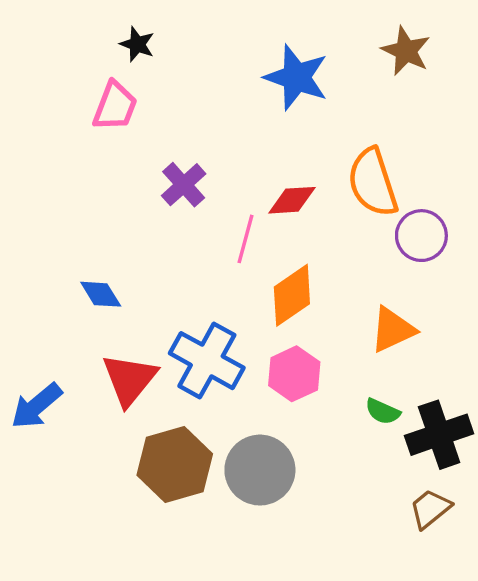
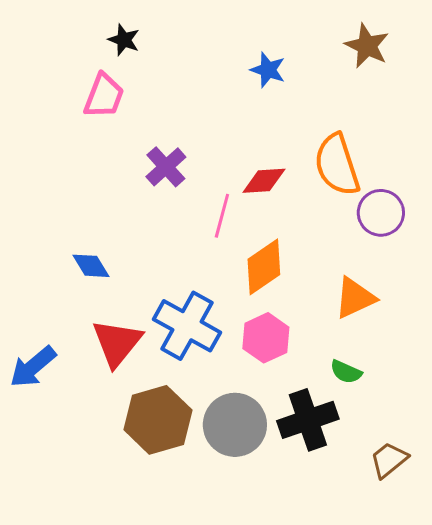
blue star: (296, 77) -> (268, 70), size x0.6
black cross: (439, 435) -> (308, 420), moved

